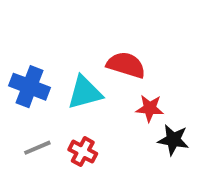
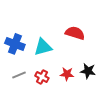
red semicircle: (126, 65) -> (75, 33), moved
red star: (150, 108) -> (67, 74), moved

